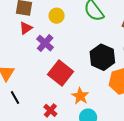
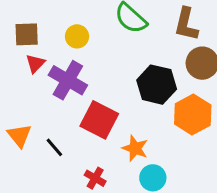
purple cross: (45, 43) -> (68, 80), size x1.4
black line: (15, 98) -> (54, 147), moved

